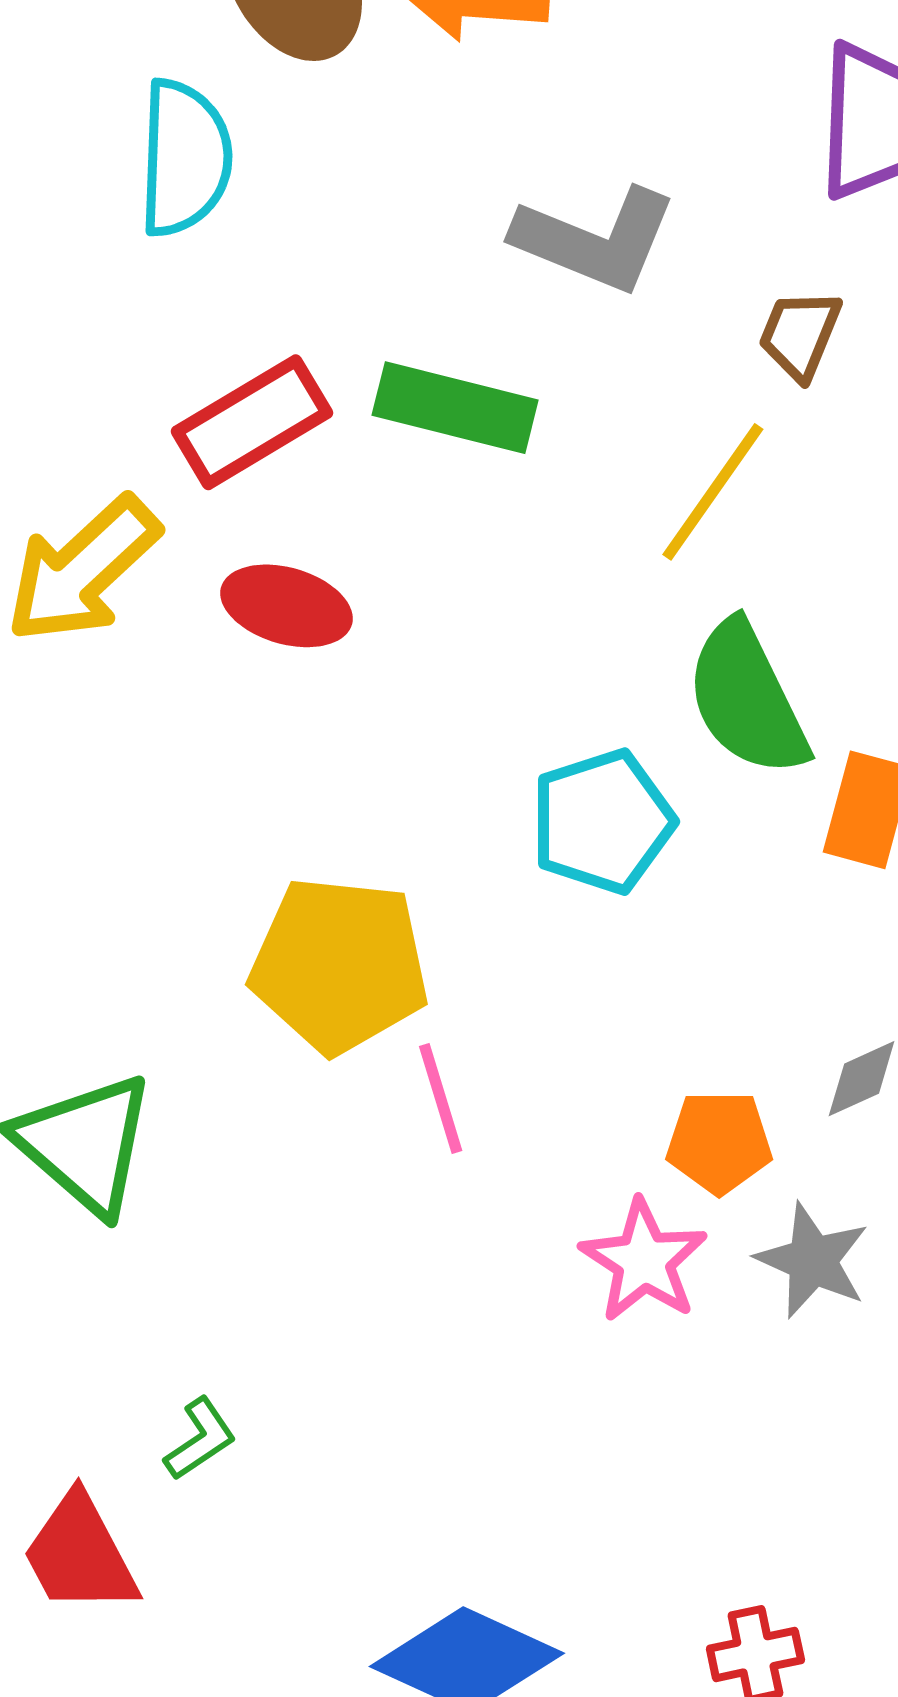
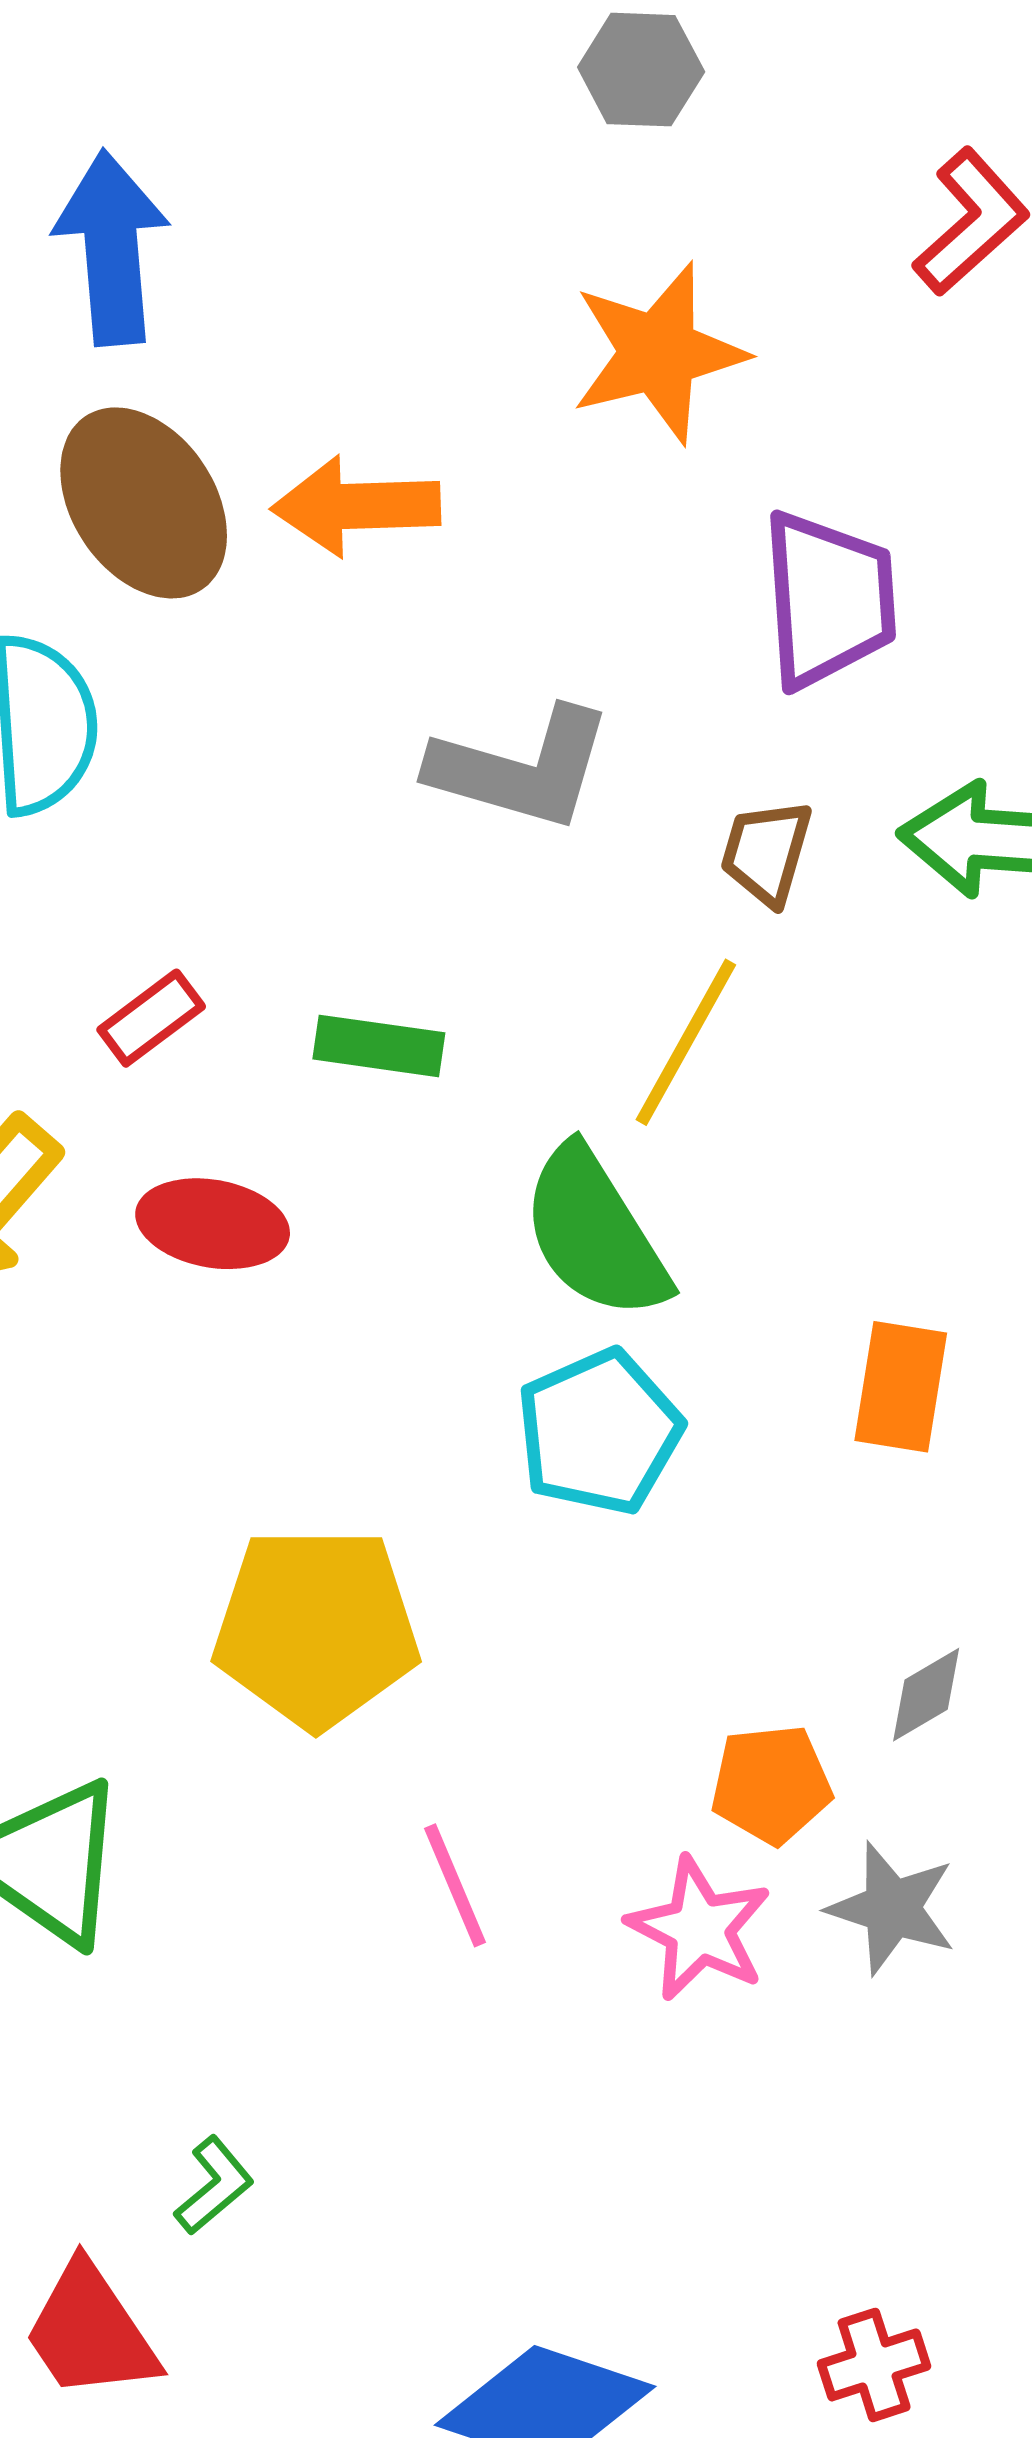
green rectangle: (455, 408) -> (379, 1046), moved, size x0.7
red rectangle: (252, 422) -> (151, 1018), size x0.6
green semicircle: (747, 699) -> (595, 1233), moved
pink line: (441, 1099) -> (455, 1885), moved

